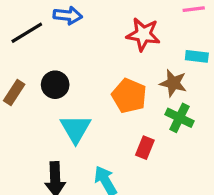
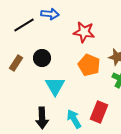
red star: (143, 34) -> (84, 32), moved
red rectangle: (145, 148) -> (99, 112), moved, size x1.5

